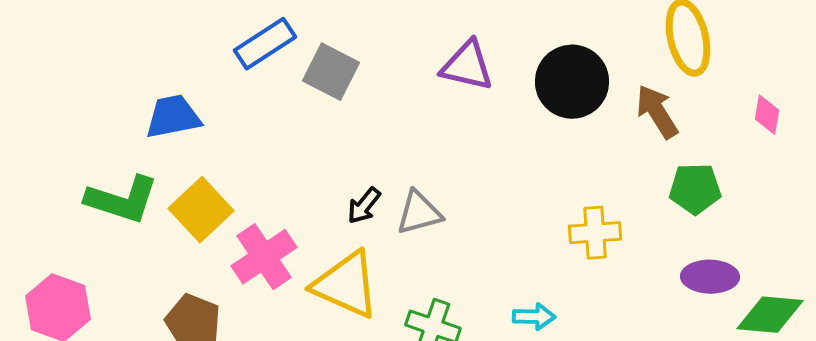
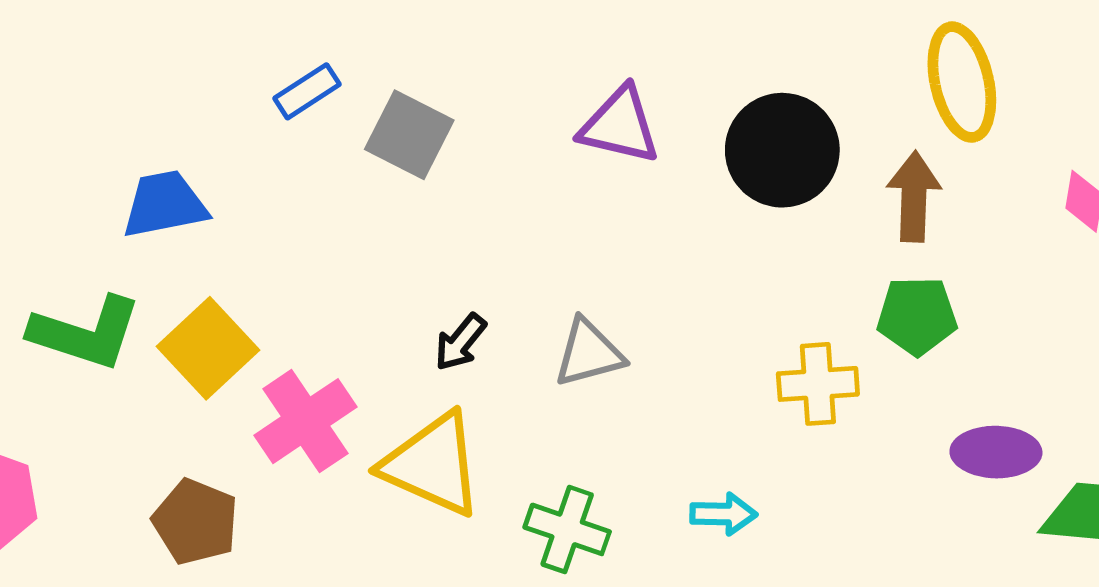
blue rectangle: (265, 44) -> (307, 91), size x0.7
brown arrow: (657, 112) -> (914, 197), turned 34
green pentagon: (695, 189) -> (917, 316), moved
gray triangle: (419, 213) -> (589, 353), moved

